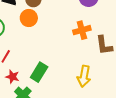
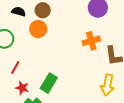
yellow arrow: (84, 76) -> (108, 85), moved

